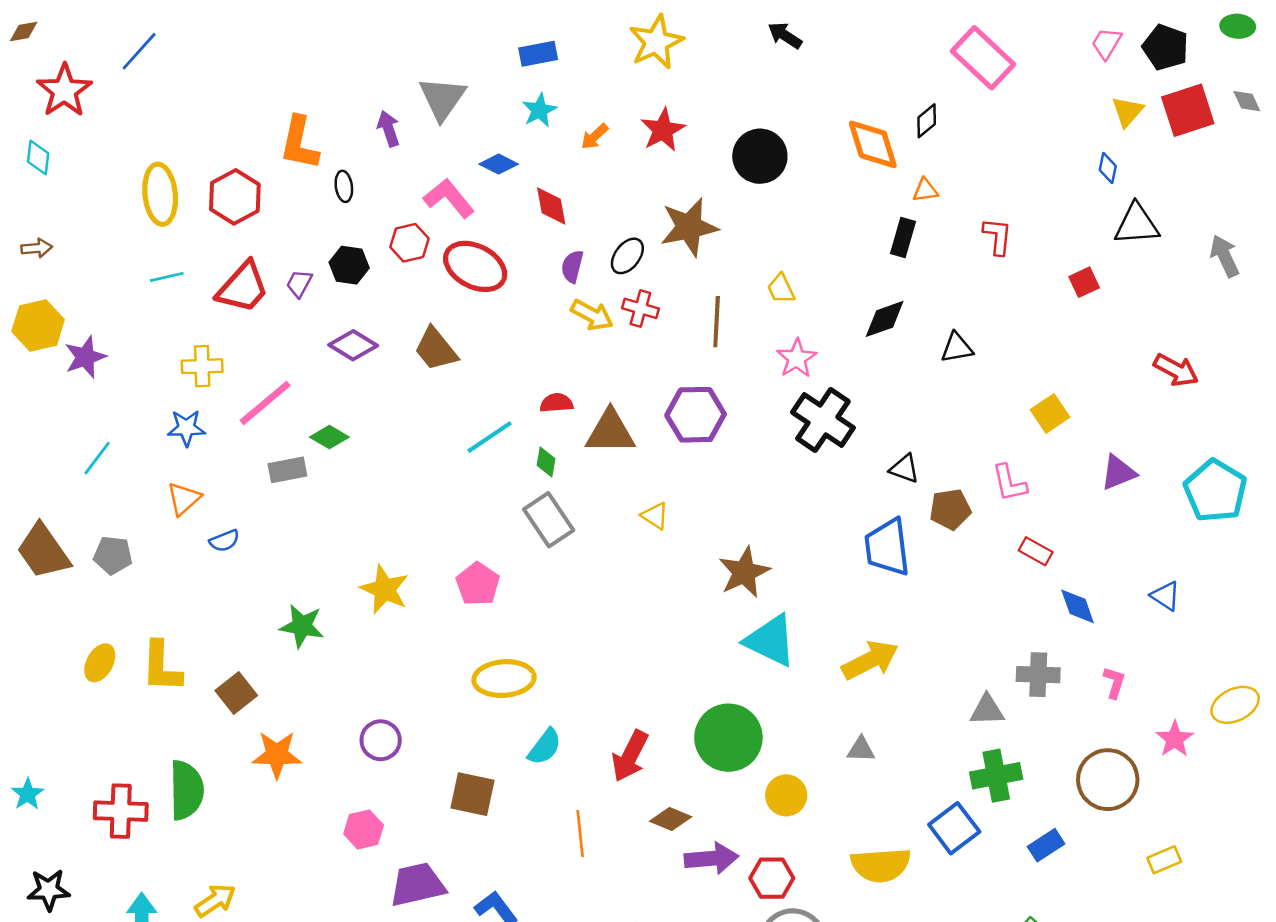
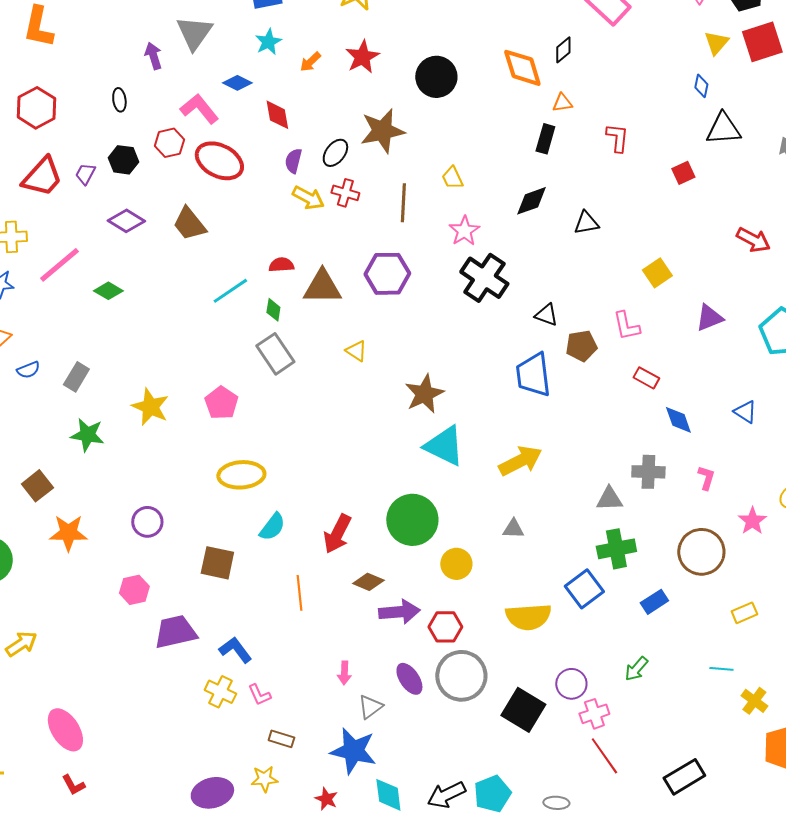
orange L-shape: (299, 143) -> (38, 27), moved
gray rectangle: (287, 470) -> (76, 377), moved, turned -48

